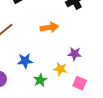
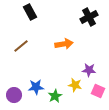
blue star: (25, 61) -> (36, 87), moved
pink square: (80, 83) -> (98, 91), moved

